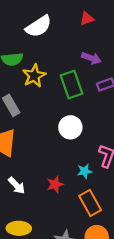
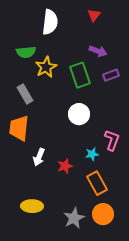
red triangle: (87, 19) -> (94, 15), turned -32
white semicircle: (39, 26) -> (50, 22), turned -50
white arrow: (17, 185) -> (39, 157), moved, turned 66

